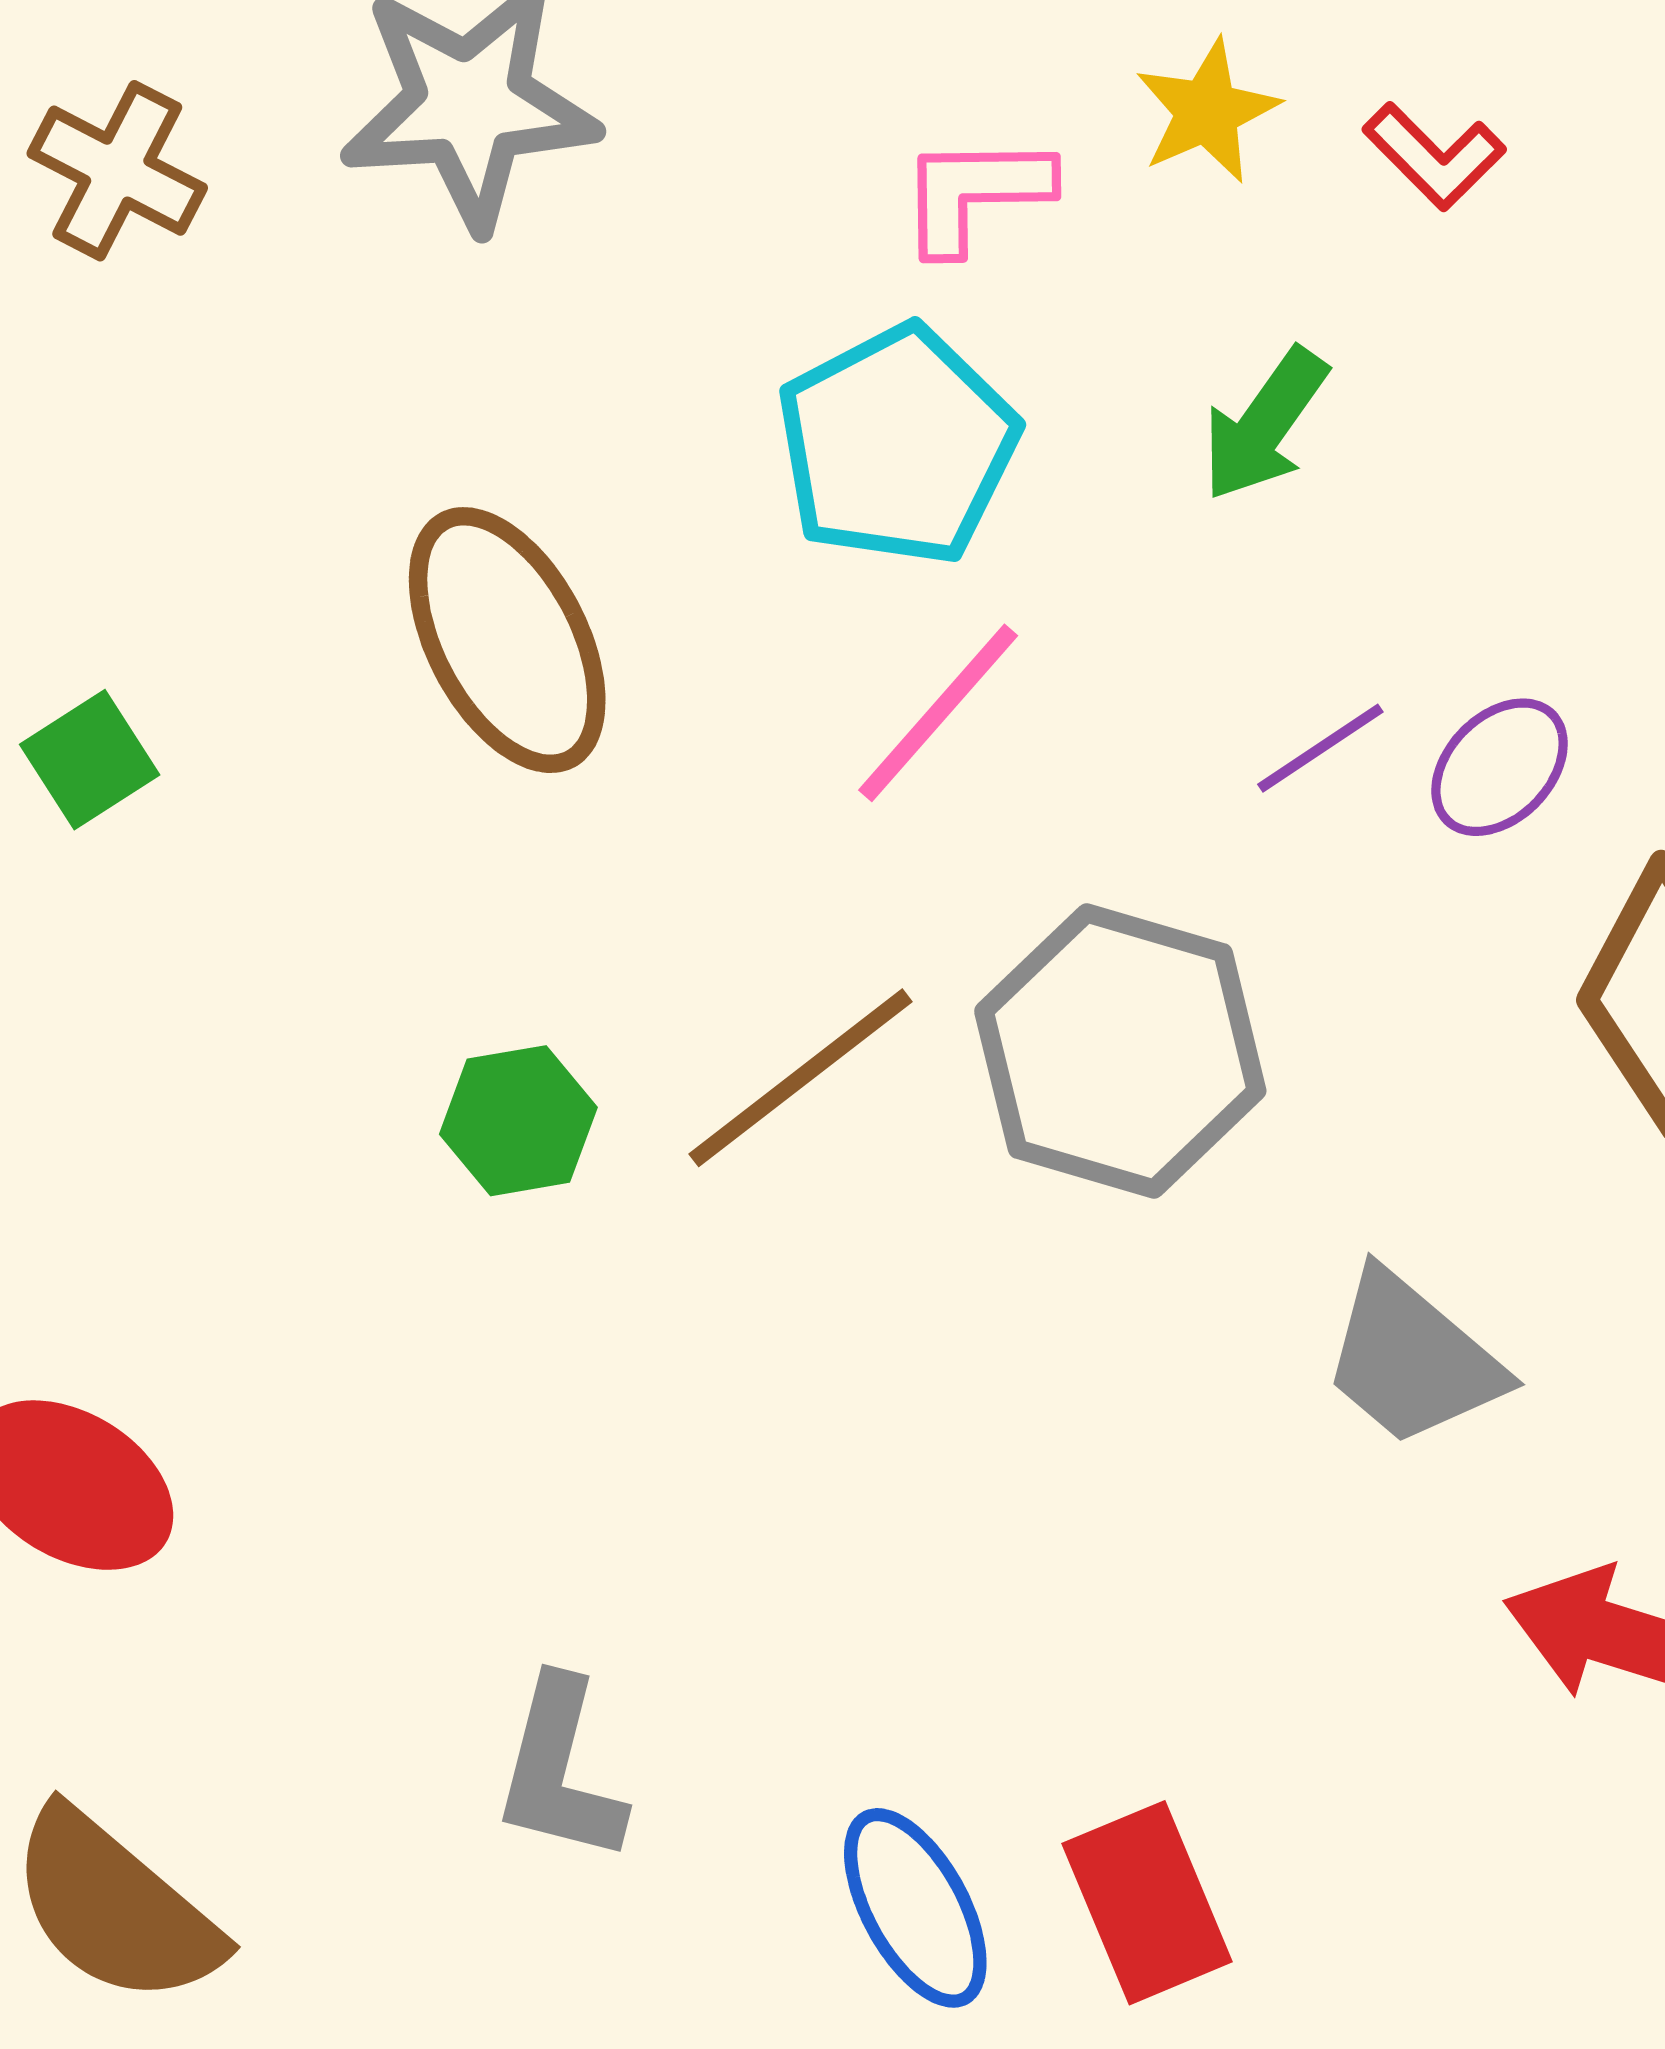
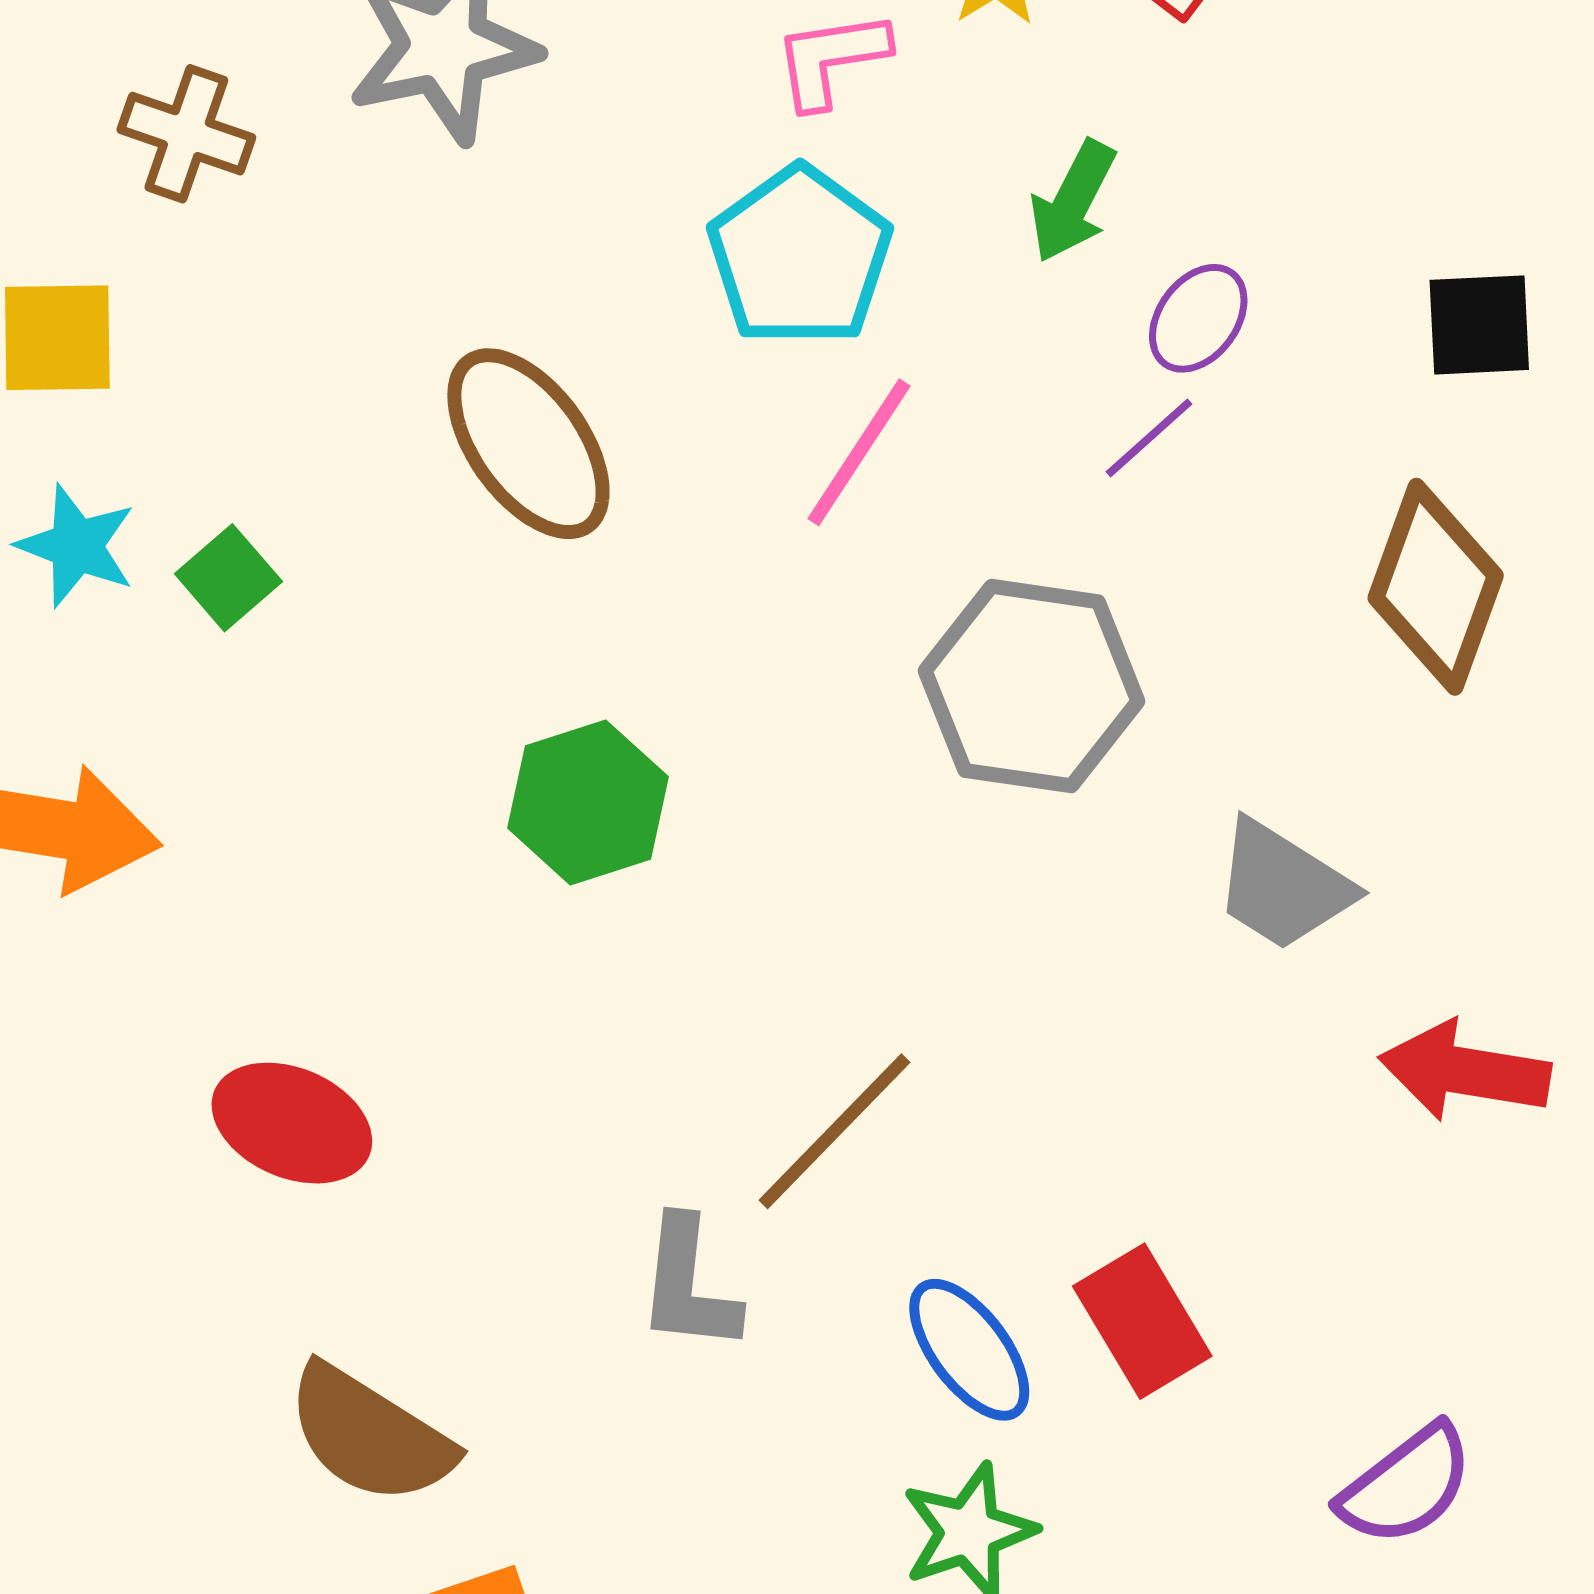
purple ellipse: (1500, 767) -> (1198, 318), moved
brown line: (800, 1078) -> (835, 1131), moved
green hexagon: (518, 1121) -> (588, 802), size x1.4

